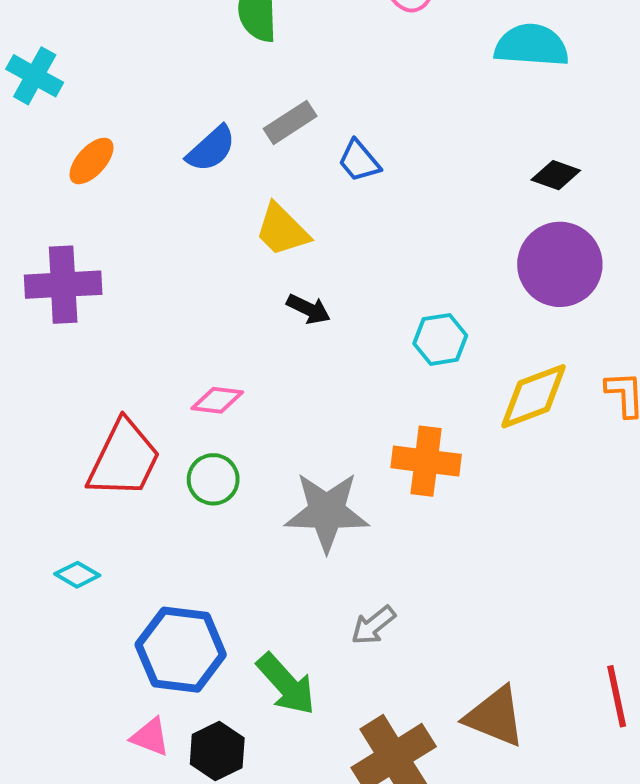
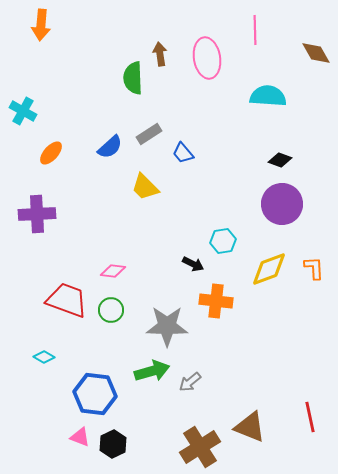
black arrow: (308, 309) -> (193, 264), moved
red trapezoid: (124, 459) -> (67, 300), turned -96
green arrow: (286, 684) -> (152, 371), moved, turned -64

